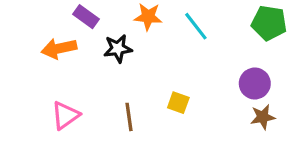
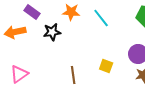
yellow square: (178, 103) -> (106, 66), moved
brown line: (129, 117) -> (73, 75), moved

